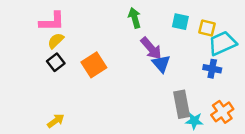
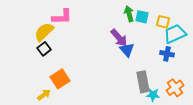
green arrow: (135, 18) -> (129, 14), moved
pink L-shape: (52, 22) -> (62, 17), moved
yellow semicircle: (56, 41) -> (44, 32), size x1.5
orange square: (94, 65) -> (60, 79), moved

